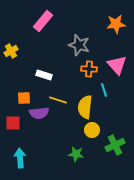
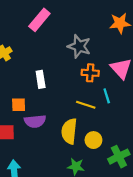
white rectangle: (44, 75) -> (41, 79), turned 63
yellow line: (58, 100) -> (86, 105), moved
yellow semicircle: (85, 107) -> (69, 131), moved

